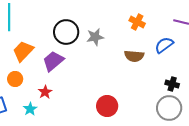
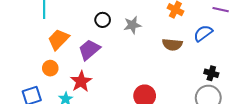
black circle: (66, 32) -> (103, 20), size x0.6
red star: (45, 92) -> (81, 81), size x1.5

